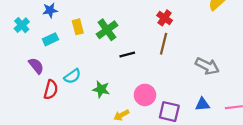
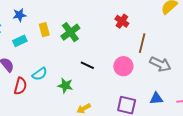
brown line: (164, 44) -> (142, 43), moved
black line: (127, 54) -> (87, 65), moved, turned 40
pink circle: (145, 95) -> (123, 66), moved

